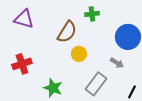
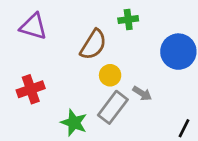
gray arrow: (117, 63) -> (142, 93), moved
gray rectangle: (96, 84) -> (113, 107), moved

